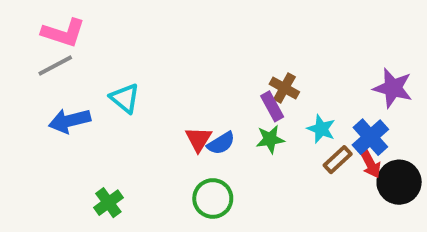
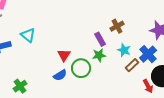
brown cross: (284, 88) -> (117, 26), moved, turned 32
blue semicircle: (221, 143) -> (60, 75), moved
red arrow: (370, 164) -> (148, 86), moved
green circle: (213, 198) -> (81, 68), moved

